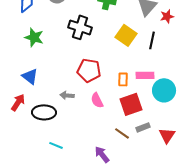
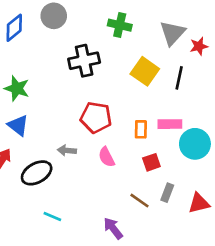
black cross: (80, 27) -> (84, 61), turned -30
green star: (34, 37) -> (17, 88), moved
red square: (131, 104) -> (151, 162), size x0.6
black ellipse: (44, 112) -> (37, 173), turned -30
gray rectangle: (143, 127) -> (167, 193), turned -48
red triangle: (167, 135) -> (199, 203), turned 42

